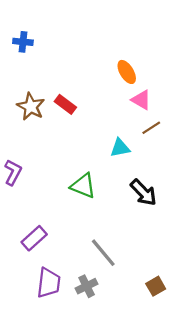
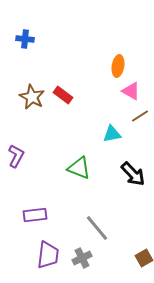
orange ellipse: (127, 72) -> (118, 66), turned 40
purple rectangle: (34, 238) -> (35, 215), turned 35

